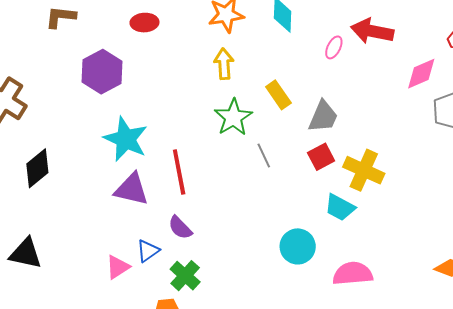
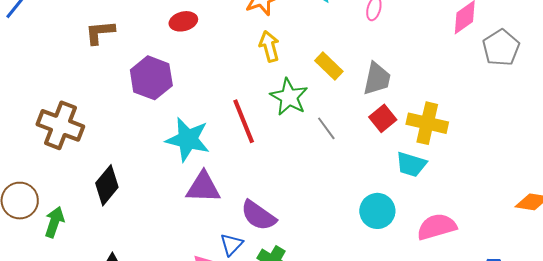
red line: (179, 172) -> (244, 121), moved
purple semicircle: (180, 228) -> (258, 215), size x1.4

